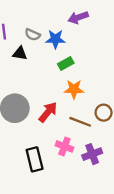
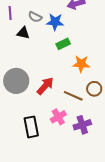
orange star: (74, 89) -> (81, 64), moved
pink cross: (64, 146) -> (58, 117), turned 35

